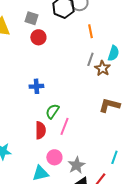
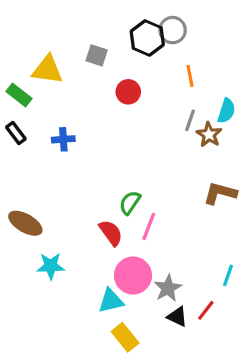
red circle: (38, 37) -> (128, 92), moved
blue cross: (36, 86) -> (63, 139), moved
red semicircle: (40, 130) -> (111, 233), turned -36
pink circle: (54, 157) -> (133, 275), size x1.5

